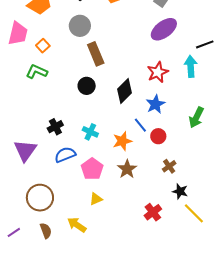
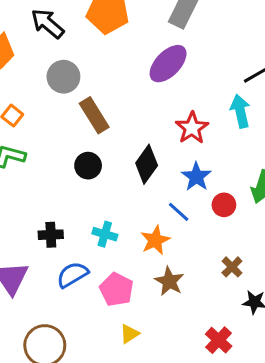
purple ellipse: (164, 29) -> (168, 64), moved
black cross: (55, 127) -> (51, 235), turned 35
red circle: (158, 136) -> (224, 205), moved

